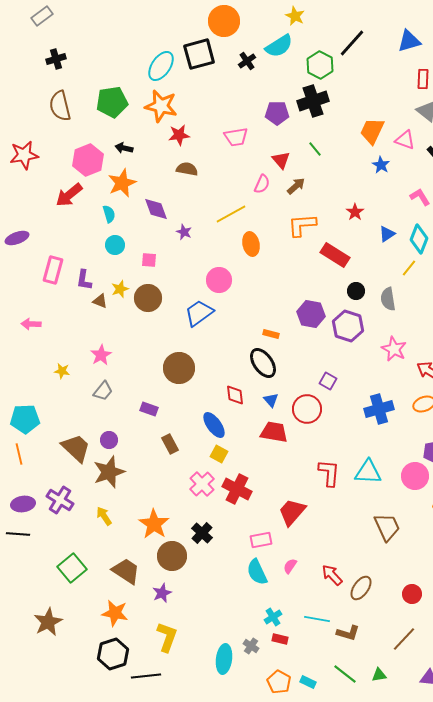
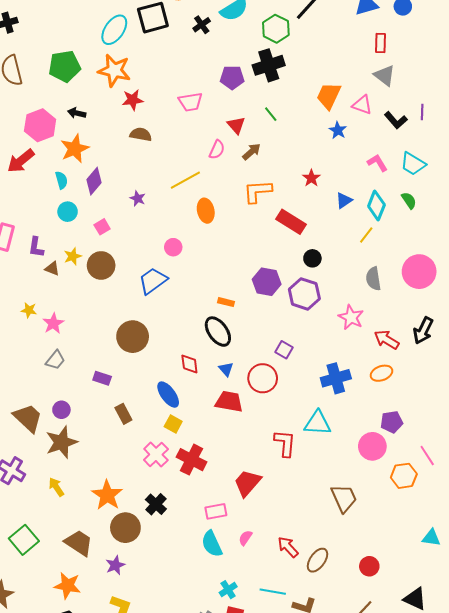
purple diamond: (156, 209) -> (94, 181), moved, turned 60
pink square: (149, 260) -> (102, 227), turned -35
pink circle: (219, 280) -> (173, 247), size x0.7
gray semicircle: (388, 299) -> (373, 279), moved
yellow star: (62, 371) -> (29, 310), moved
cyan triangle: (368, 472) -> (317, 423), moved

